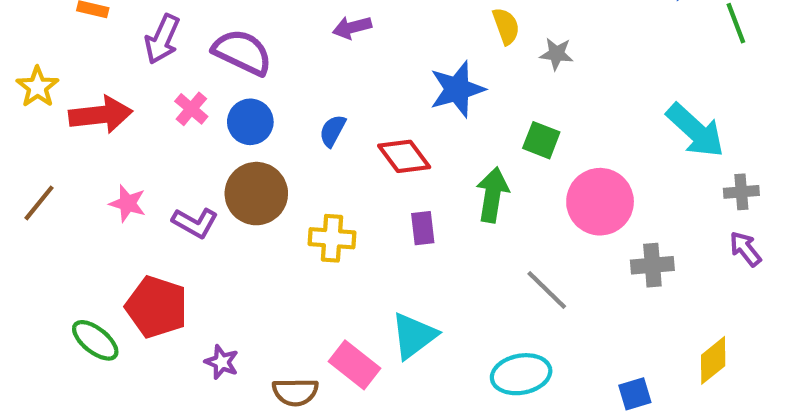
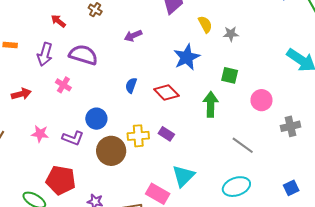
red arrow: (101, 115) -> (21, 94), size x0.7
blue circle: (250, 122) -> (96, 119), moved
brown circle: (256, 194) -> (111, 151), moved
pink circle: (600, 202) -> (261, 100), size x0.7
purple rectangle: (423, 228) -> (166, 134), moved, turned -42

